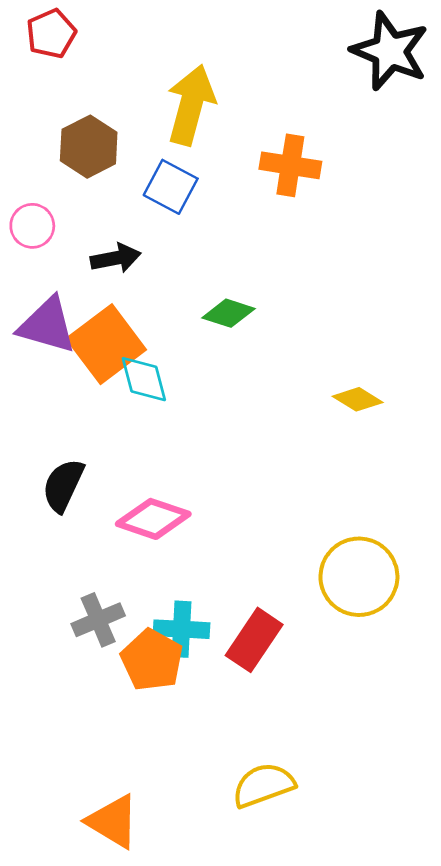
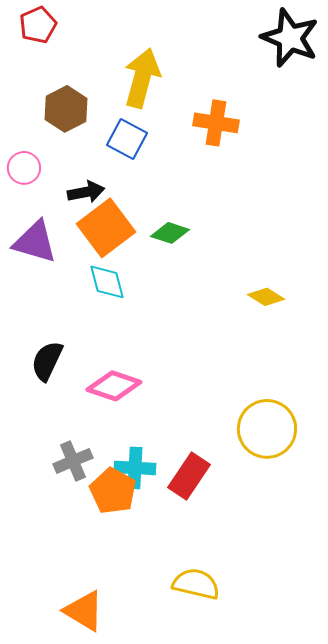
orange square: (106, 344) -> (106, 228), moved
yellow semicircle: (264, 785) -> (196, 584), turned 33

